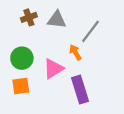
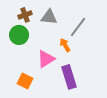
green circle: (22, 58) -> (19, 35), moved
orange square: (21, 86) -> (25, 81), moved, turned 35

